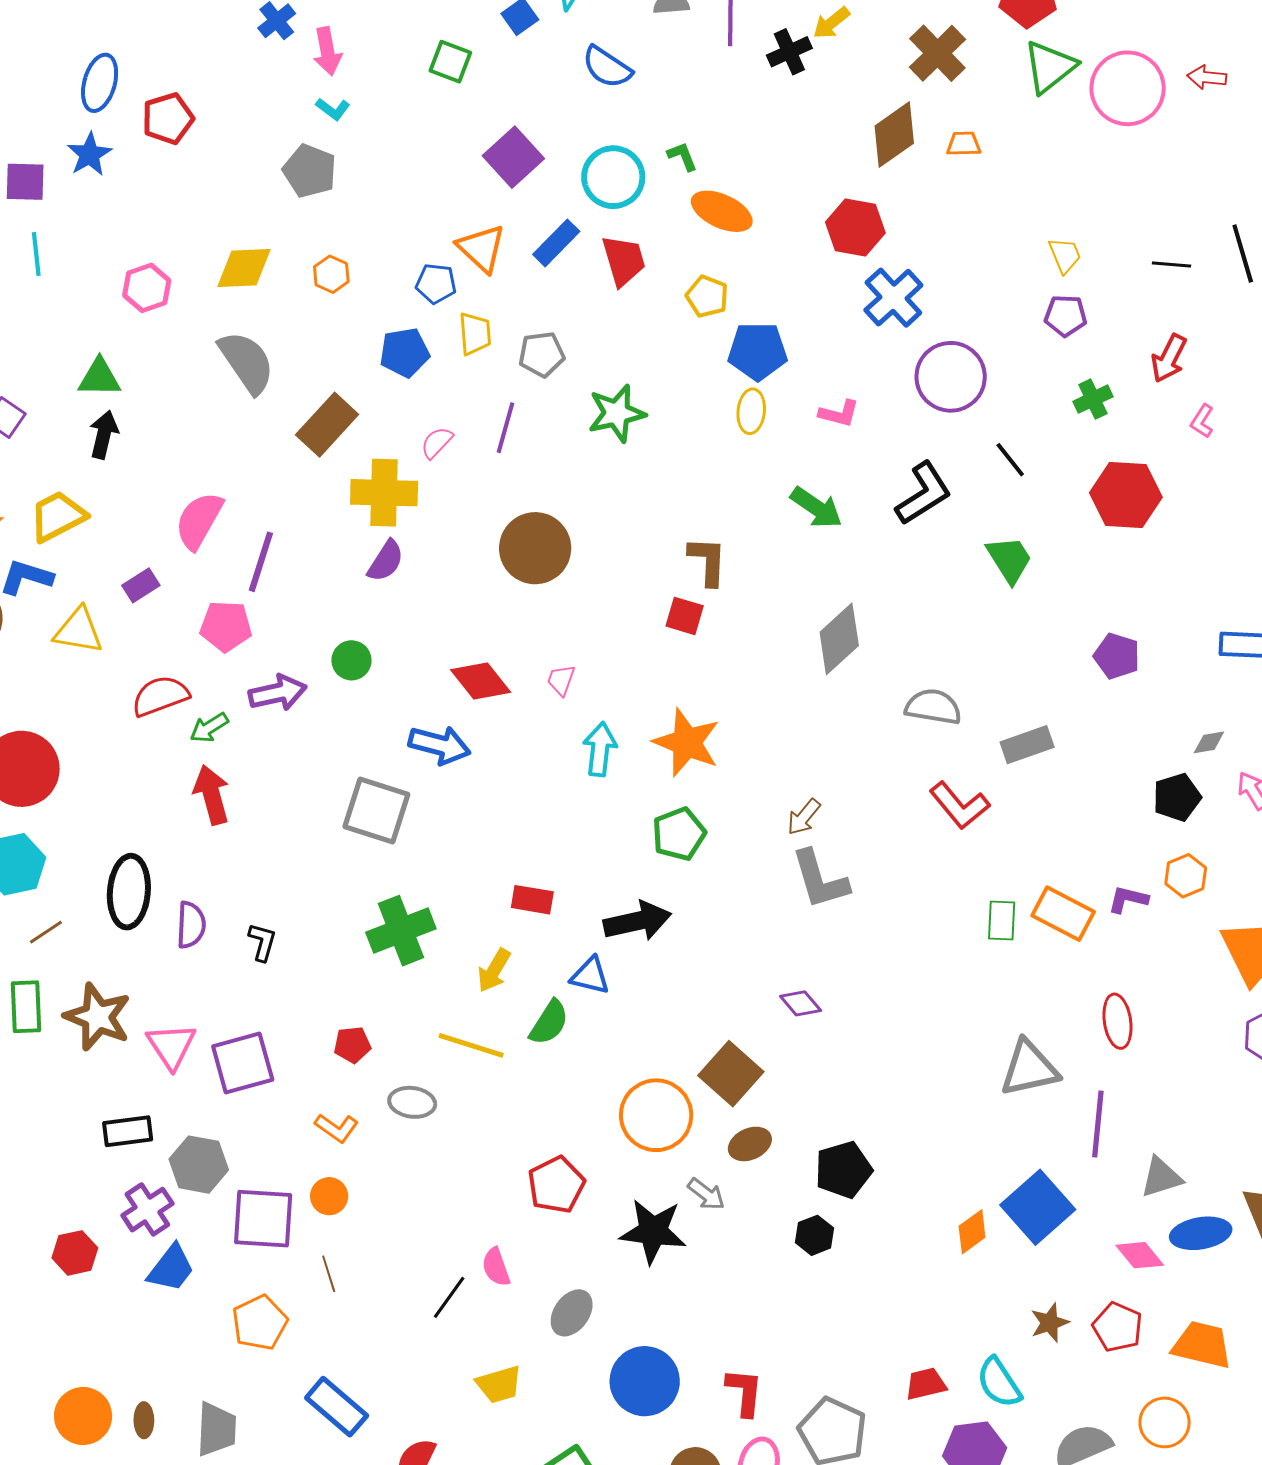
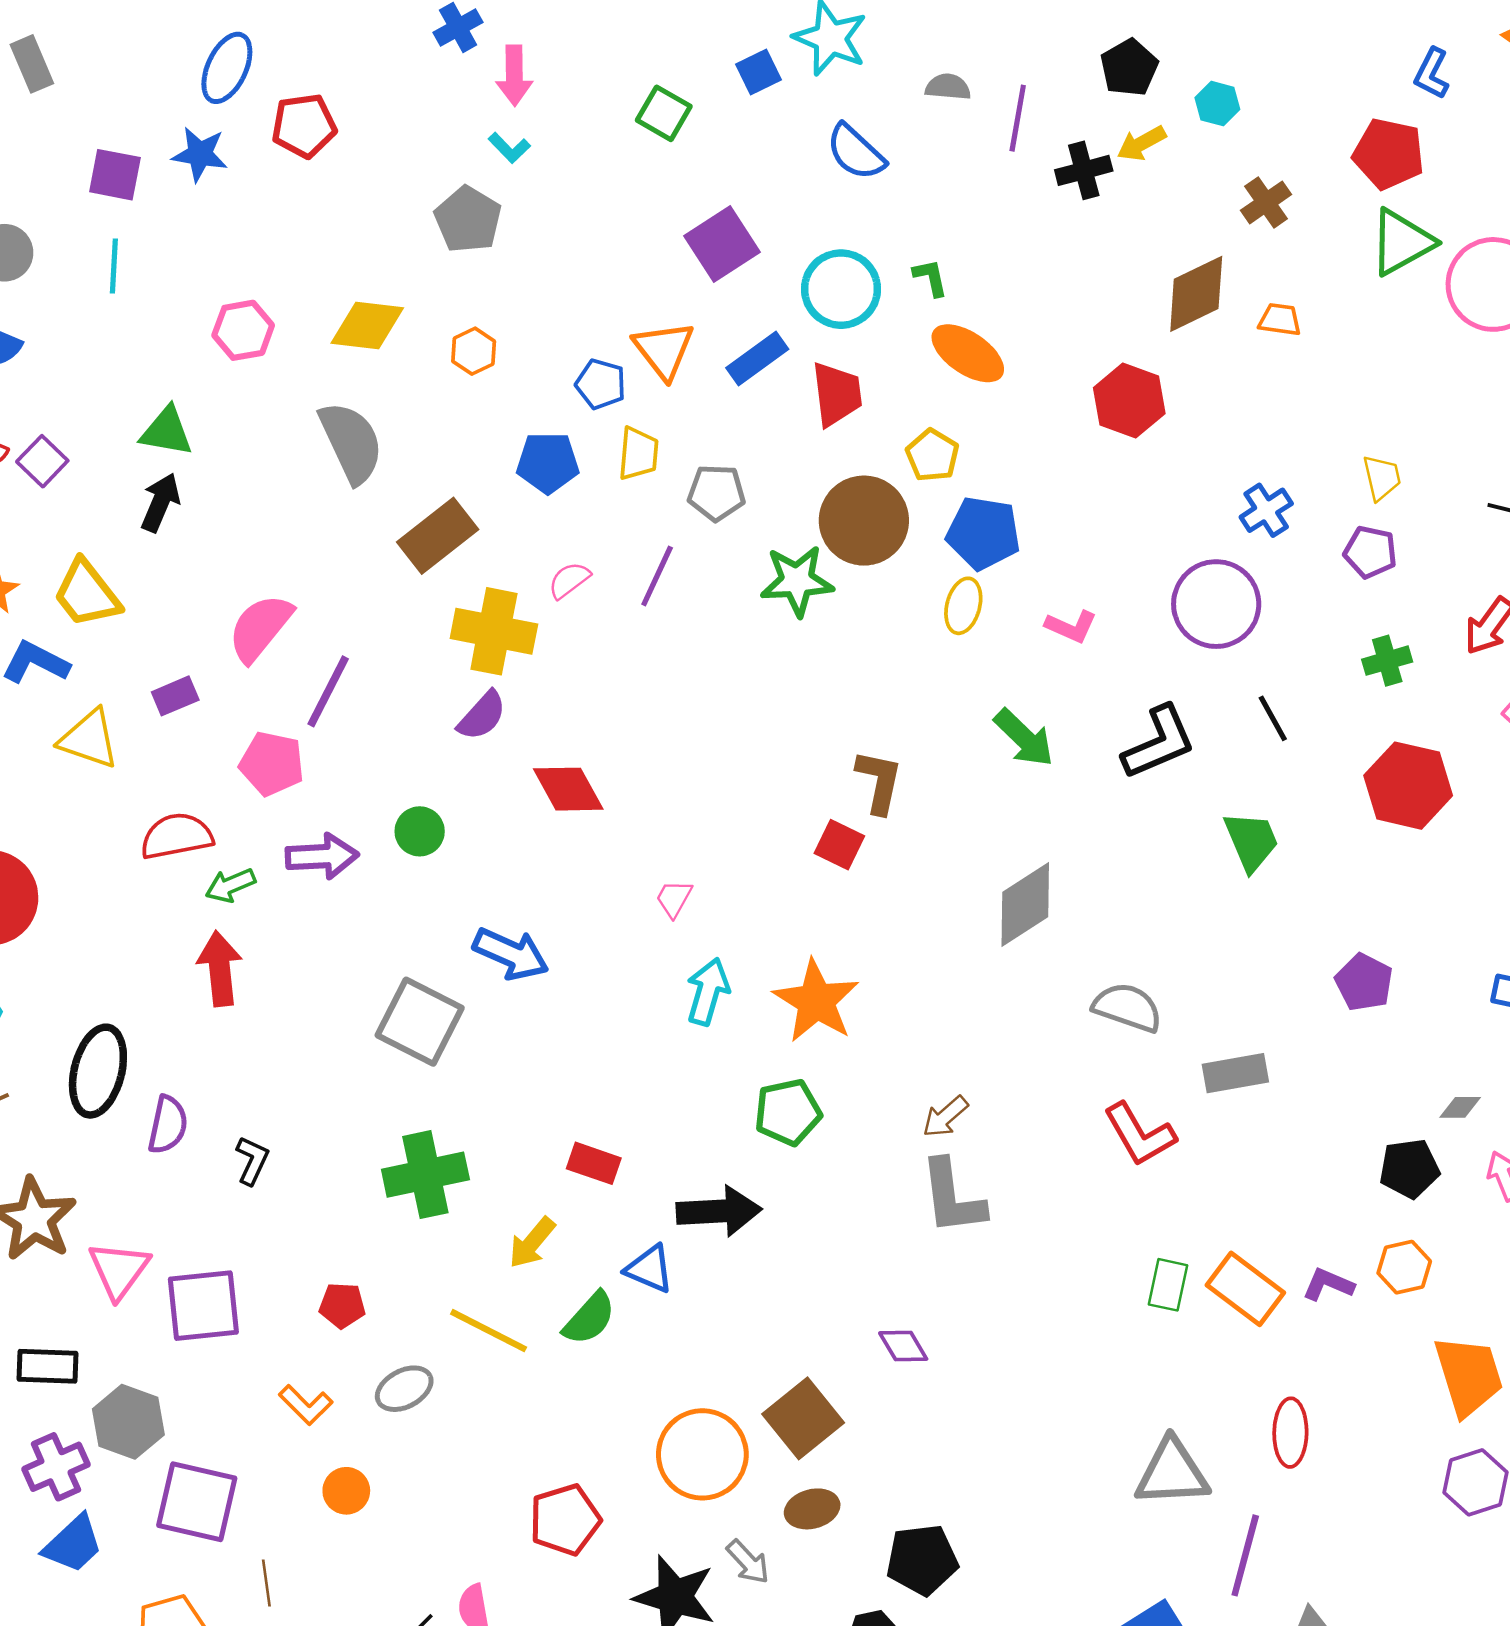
brown cross: (937, 53) -> (1266, 202), size x0.7
blue star: (89, 154) -> (200, 154), turned 30
blue cross: (893, 298) -> (1266, 510), moved, size x0.7
yellow trapezoid: (58, 516) -> (87, 594), turned -110
brown circle: (535, 548) -> (864, 521), moved
red diamond: (481, 681) -> (568, 789), moved
gray ellipse: (412, 1102) -> (404, 1389), turned -45
orange circle: (329, 1196) -> (346, 1491), moved

